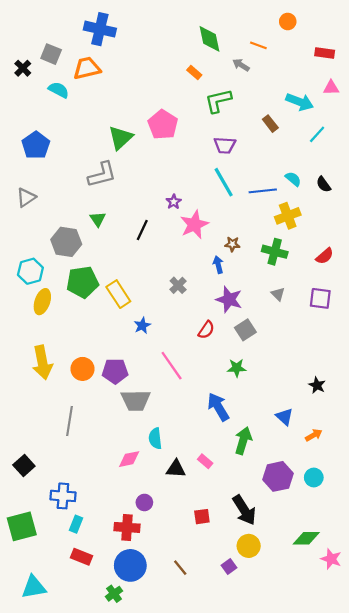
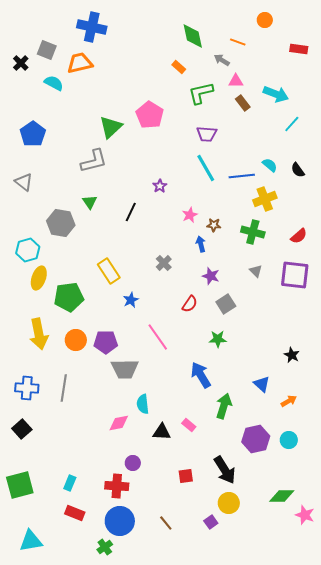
pink triangle: (331, 88) -> (236, 81), moved
brown rectangle: (270, 124) -> (243, 103), moved
gray triangle: (26, 197) -> (24, 182), turned -48
pink star: (194, 225) -> (190, 215), moved, size x0.6
green pentagon: (83, 282) -> (69, 297), moved
purple square: (320, 298) -> (295, 275), size x1.4
purple star: (229, 299) -> (211, 276), size x0.7
blue cross: (63, 496) -> (27, 388), moved

